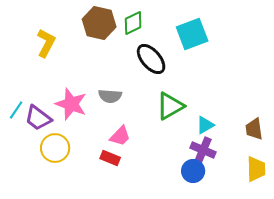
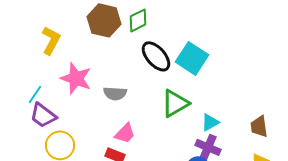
cyan square: (192, 34) -> (192, 58), moved, turned -36
pink star: (71, 104) -> (76, 78), moved
cyan line: (16, 110) -> (35, 94), moved

